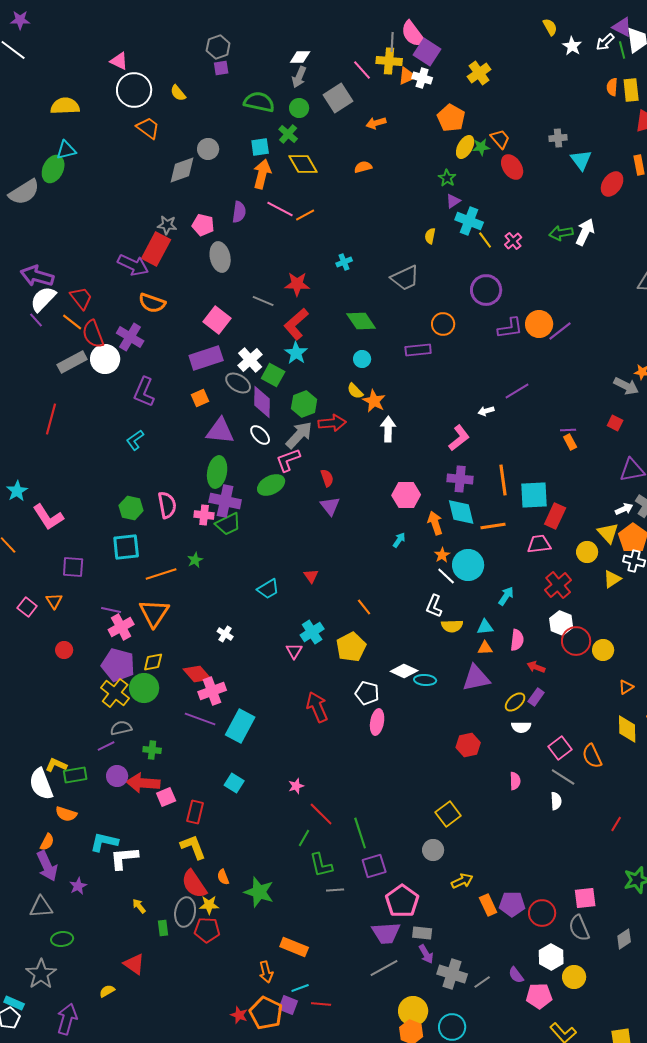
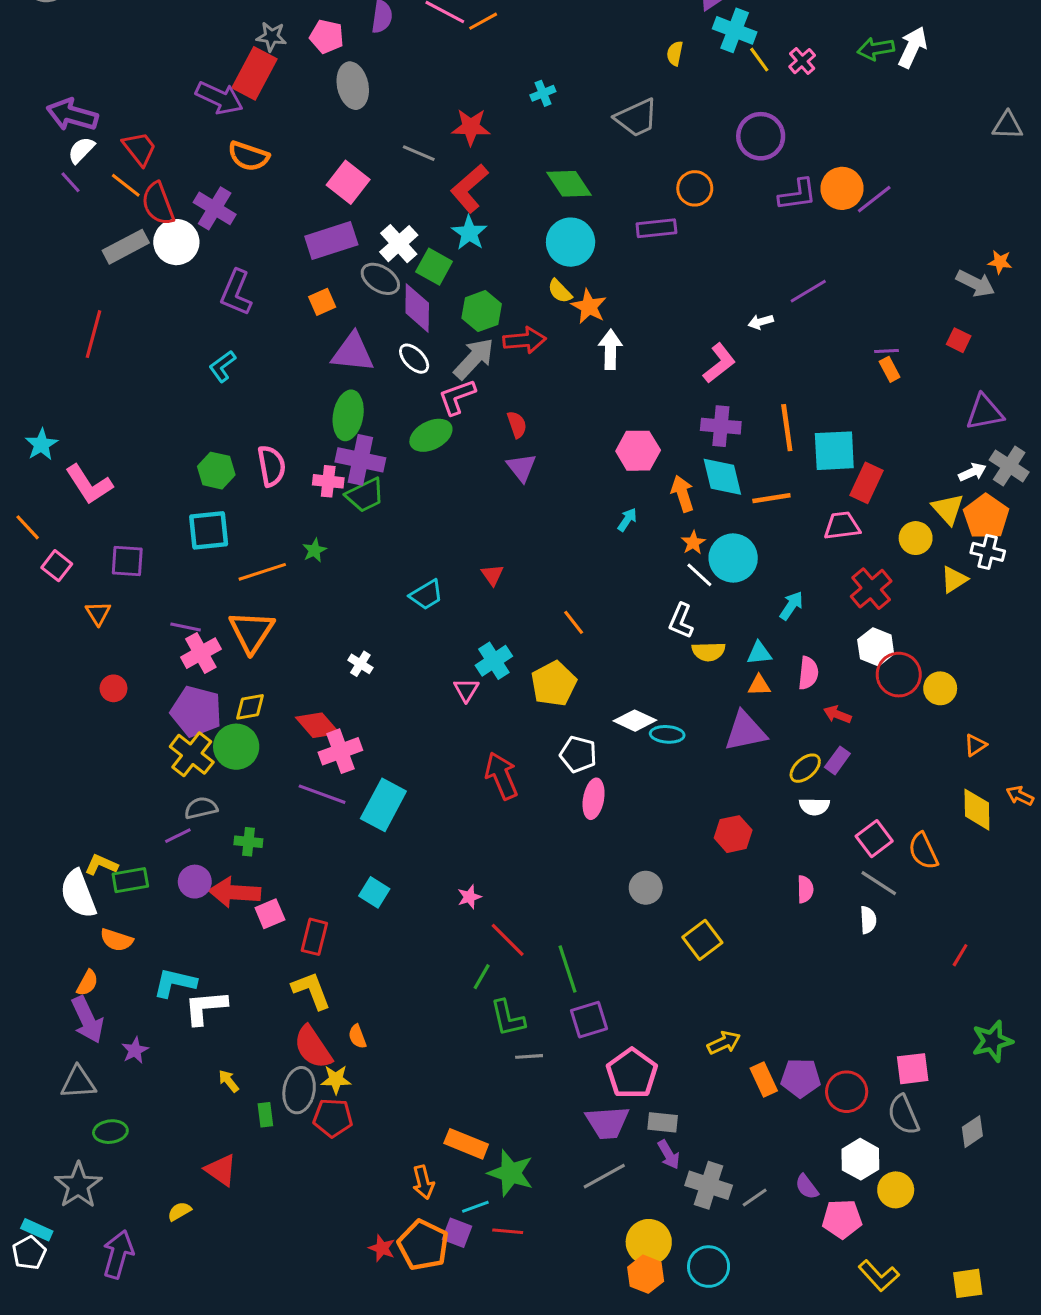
white semicircle: (43, 299) -> (81, 150), size x0.7
cyan circle: (362, 359) -> (571, 242), size x1.8
pink square: (27, 607) -> (57, 566), moved
gray circle: (433, 850) -> (646, 888), moved
green star: (259, 892) -> (511, 1173), moved

